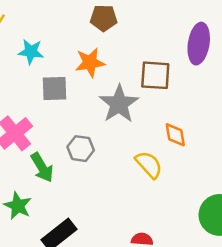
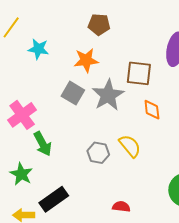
gray square: (55, 89) -> (73, 93), moved, turned 30
orange diamond: (175, 135) -> (152, 110), moved
gray hexagon: (81, 149) -> (98, 153), moved

